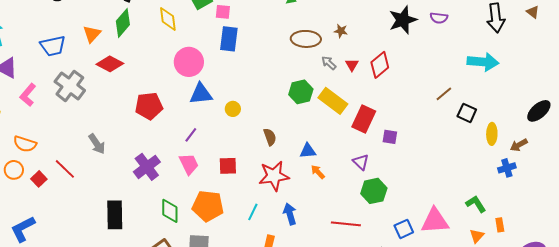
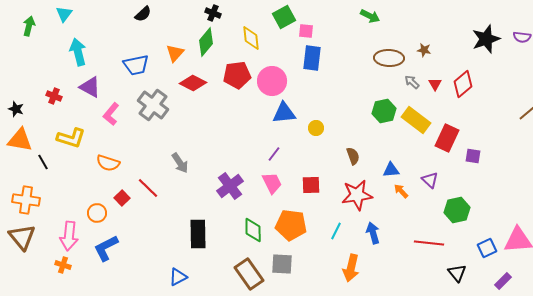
red pentagon: (149, 106) -> (237, 75), moved
purple triangle: (361, 162) -> (430, 180), moved
orange circle: (14, 170) -> (97, 213), moved

